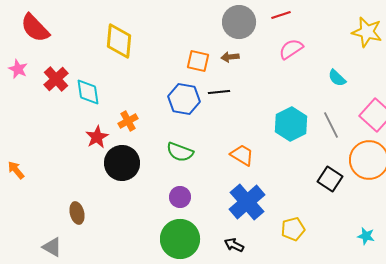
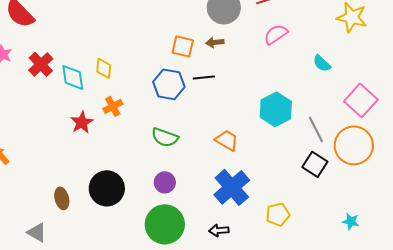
yellow diamond: (119, 41) -> (104, 68), moved, size x0.6
gray line: (331, 125) -> (316, 129), moved
black circle: (122, 163) -> (107, 188), moved
black arrow: (234, 245) -> (219, 230), turned -30

